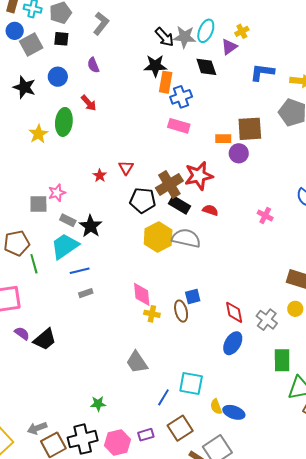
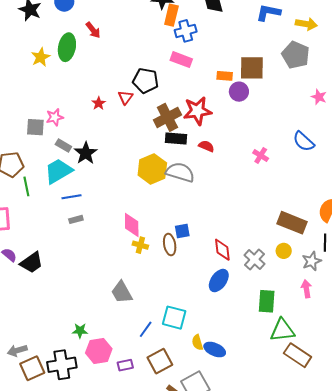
black pentagon: (143, 200) -> (146, 81), moved
black rectangle: (180, 205) -> (176, 139), turned -30
pink hexagon: (118, 442) -> (99, 351), moved

